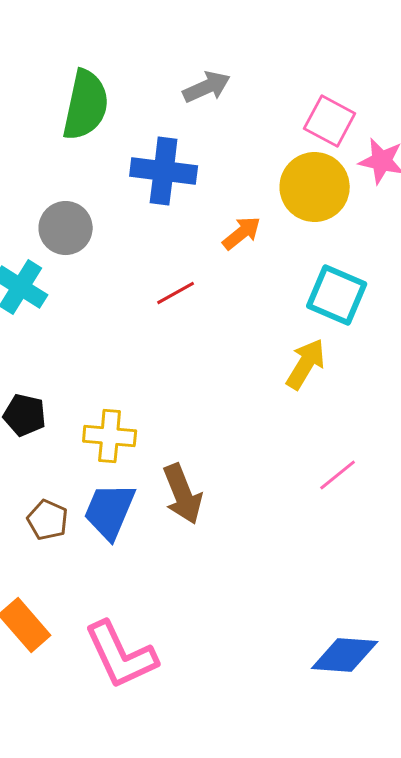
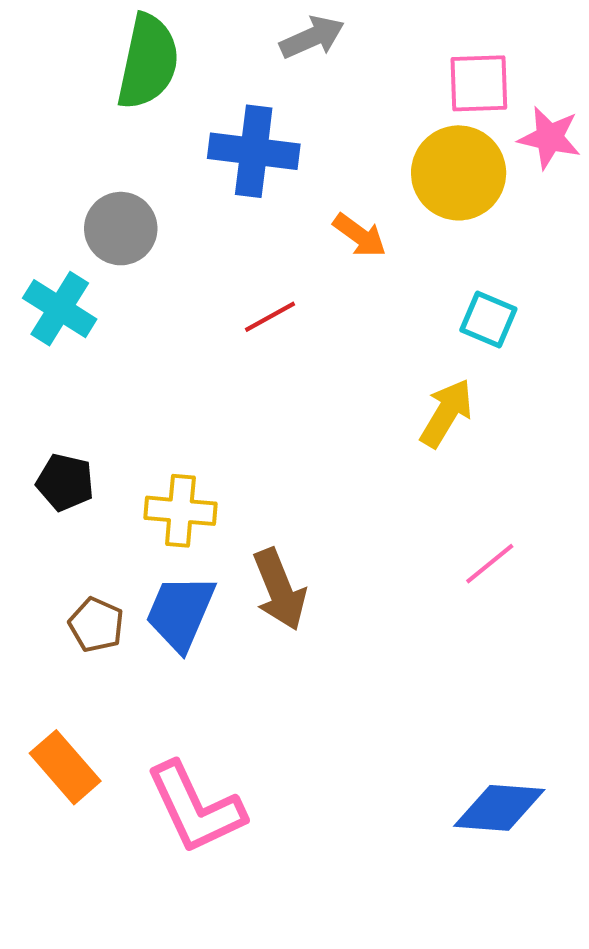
pink square: (330, 121) -> (479, 83), turned -30
orange arrow: (242, 233) -> (360, 235), turned 75
cyan square: (337, 295) -> (488, 319), size x0.7

